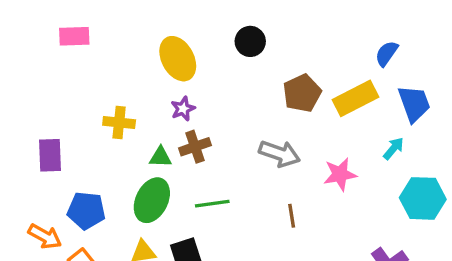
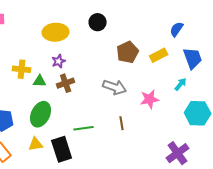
yellow ellipse: (178, 59) -> (56, 32), turned -65
yellow rectangle: (355, 98) -> (159, 55), size x0.7
green triangle: (160, 157) -> (40, 81), moved
green line: (212, 204) -> (84, 128), moved

